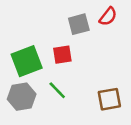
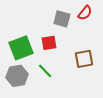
gray square: (79, 24) -> (62, 19), turned 30
brown square: (109, 99) -> (84, 59), moved

